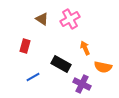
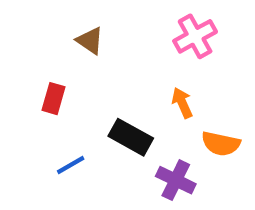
pink cross: (70, 19) -> (195, 36), moved

